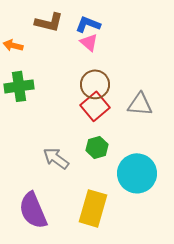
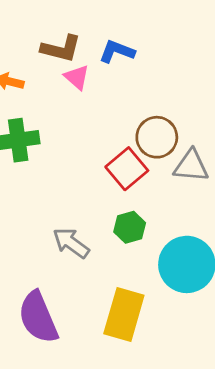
pink triangle: (89, 42) -> (77, 77), moved
brown circle: (95, 84) -> (157, 137), moved

